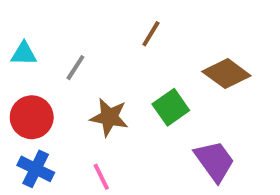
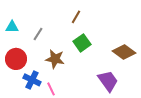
brown diamond: (226, 74) -> (124, 52), moved
green square: (171, 107) -> (82, 43), moved
blue cross: (36, 169) -> (32, 80), moved

